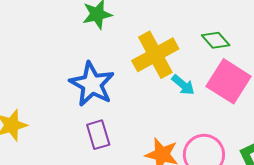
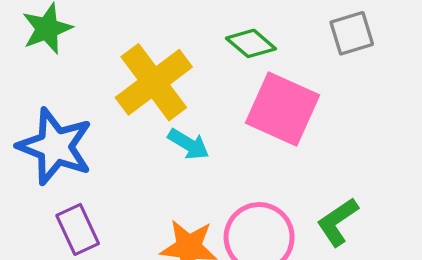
cyan arrow: (183, 85) -> (188, 144), moved

